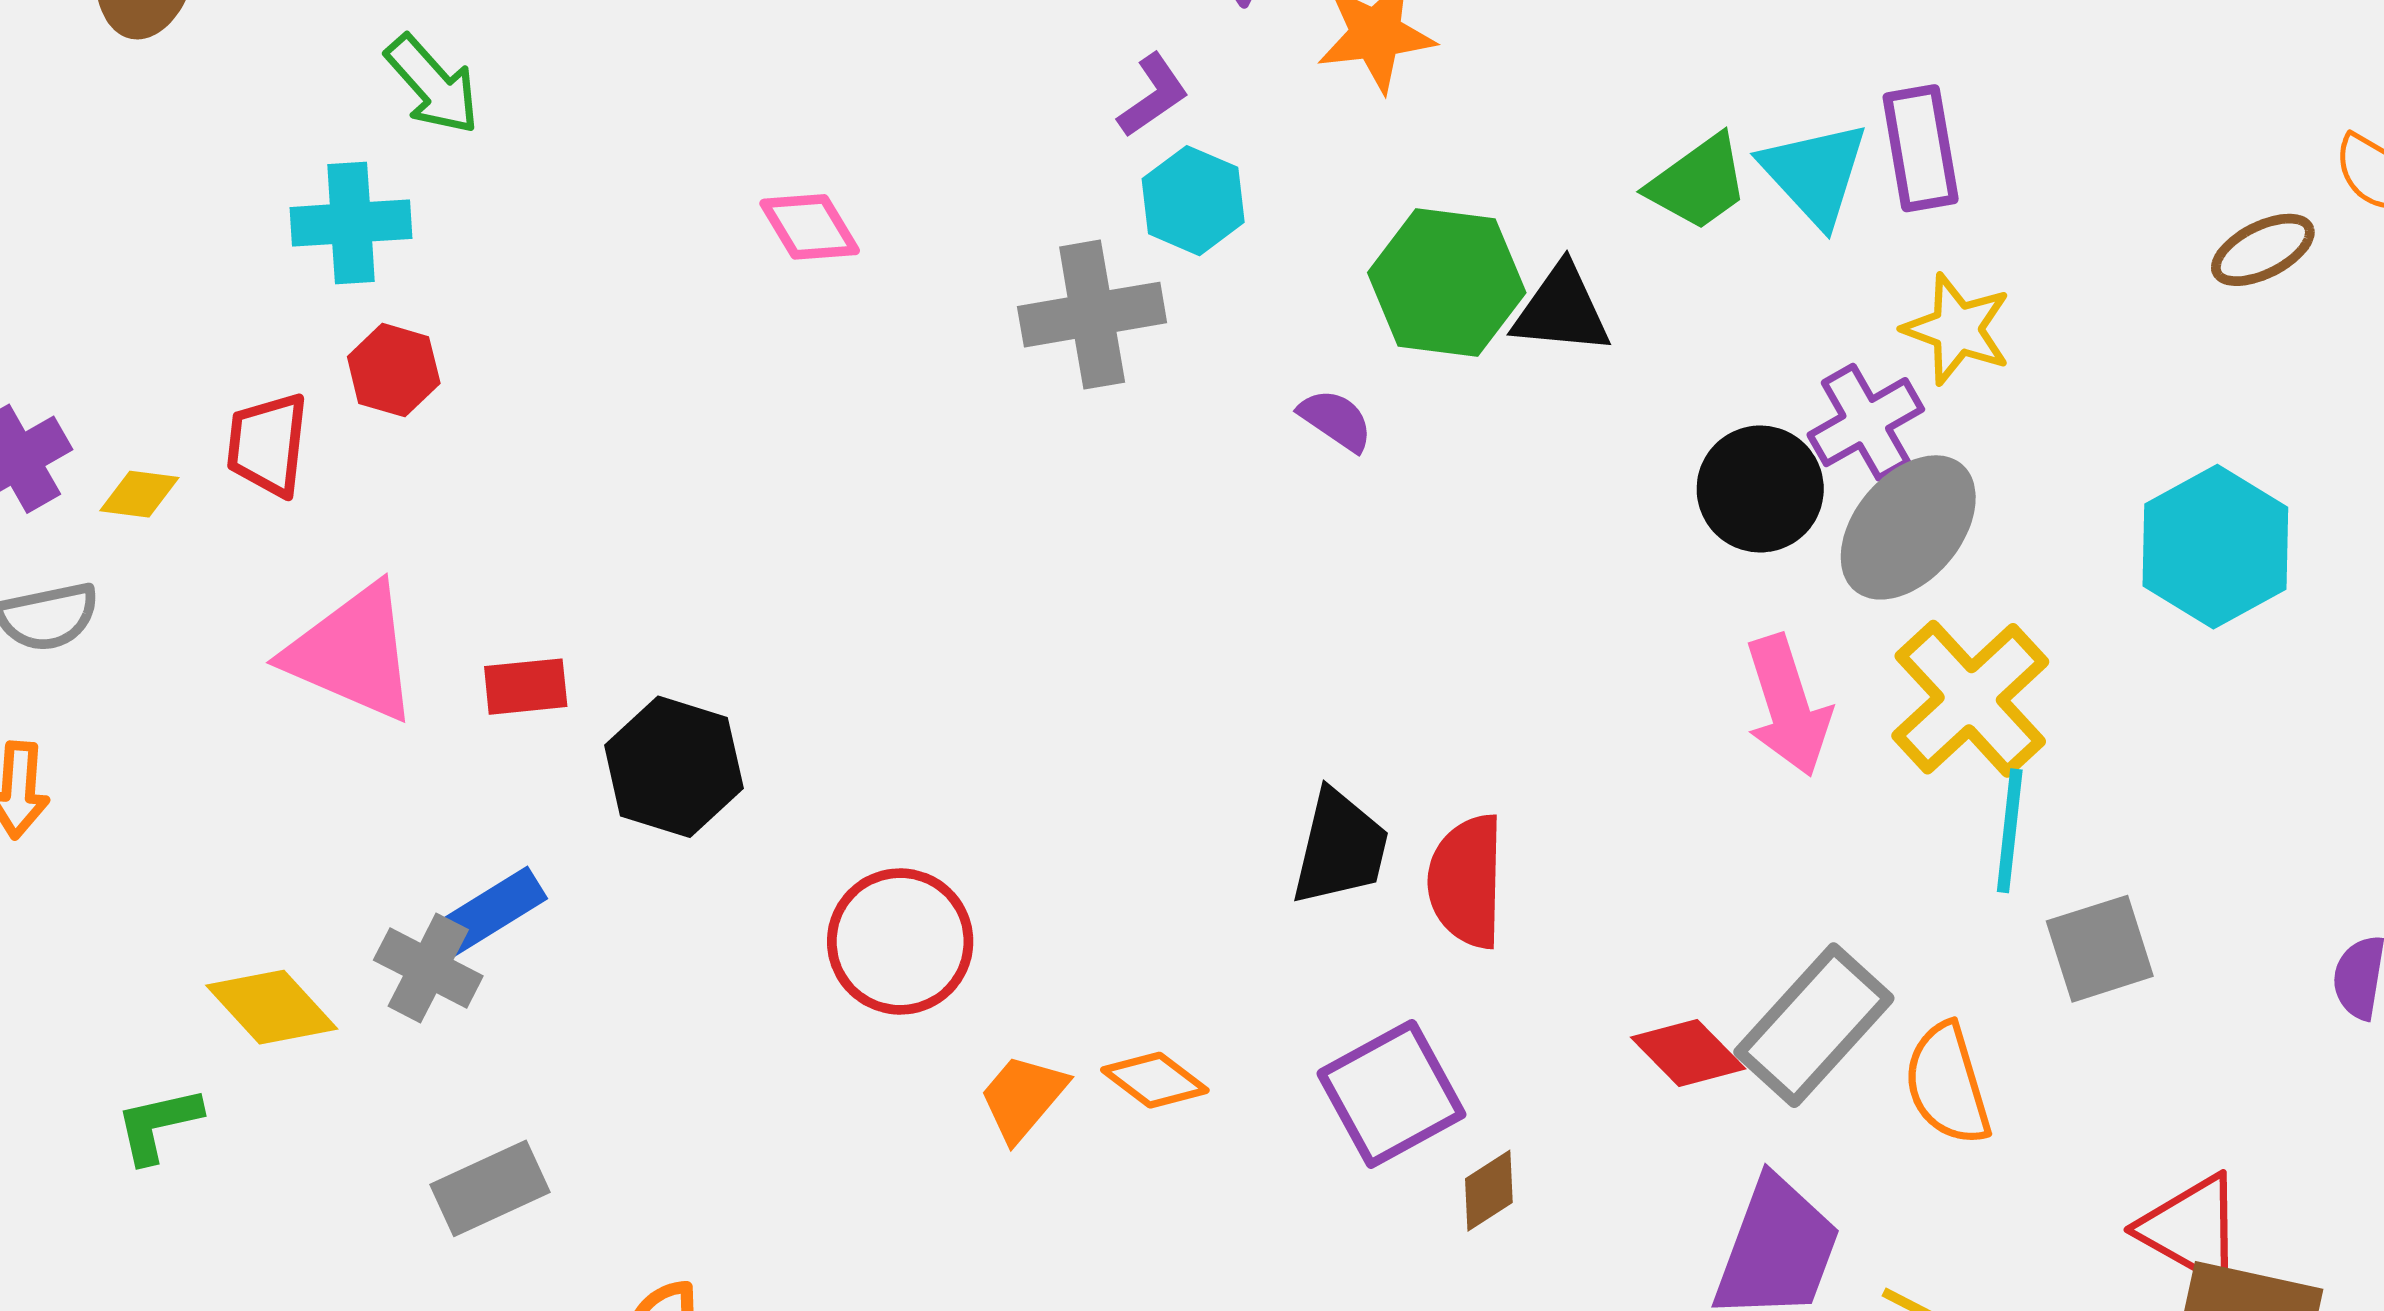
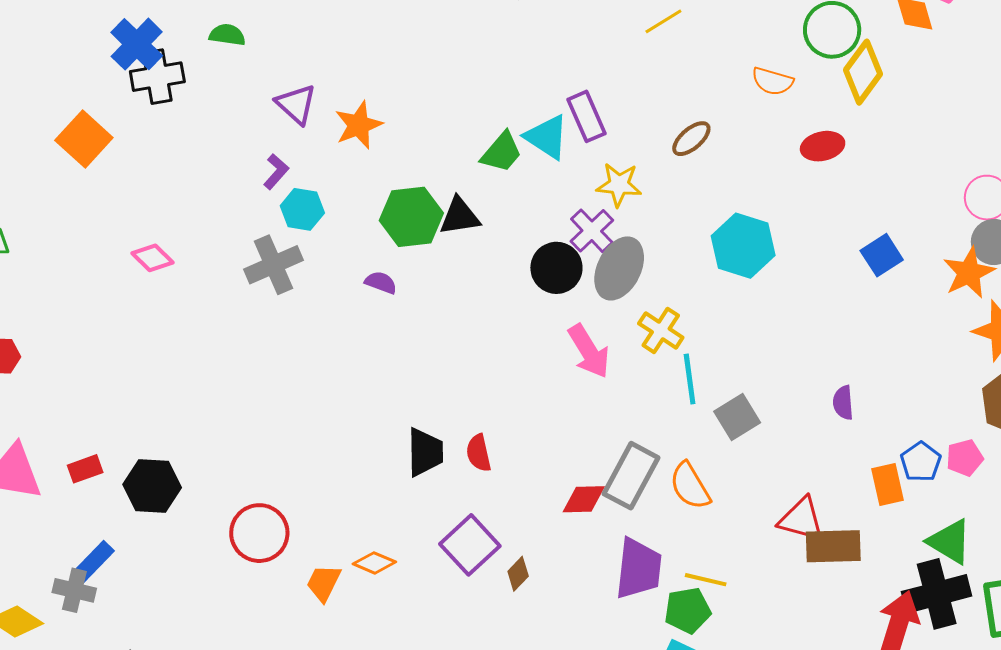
brown ellipse: (2263, 250) -> (691, 139), moved
yellow cross: (1970, 699) -> (661, 330), size x0.7
red semicircle: (1467, 881) -> (479, 453), size x0.7
red diamond: (1688, 1053) -> (584, 499), turned -33

